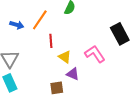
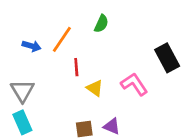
purple triangle: (73, 74) -> (112, 126), moved

